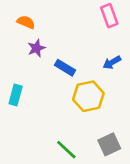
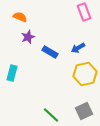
blue arrow: (112, 62) -> (78, 48), moved
yellow hexagon: (88, 96) -> (85, 74), moved

